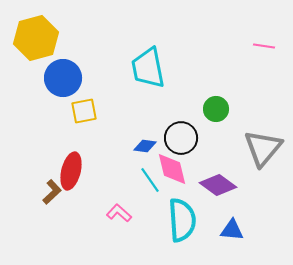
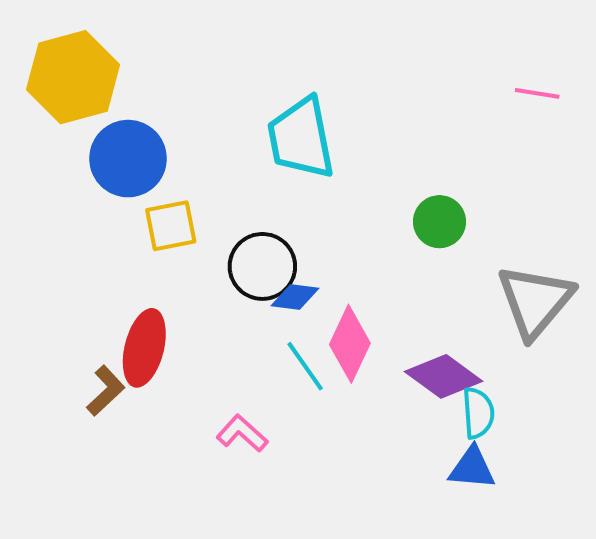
black circle: (181, 138) -> (262, 266), moved
pink diamond: (172, 169) -> (350, 344), turned 39
cyan semicircle: (182, 220) -> (478, 413), moved, size x0.6

